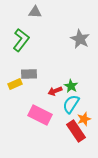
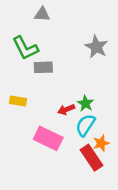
green L-shape: (21, 40) -> (25, 48), turned 115
gray rectangle: (29, 74) -> (43, 67), moved
yellow rectangle: (15, 84) -> (18, 101), turned 32

